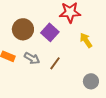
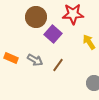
brown circle: (23, 29) -> (36, 17), moved

